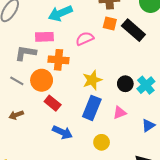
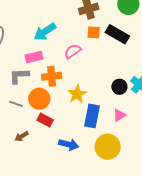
yellow star: (92, 80) -> (77, 94), moved
red rectangle: (53, 103) -> (45, 120), moved
yellow circle: (102, 142) -> (108, 147), size x1.6

